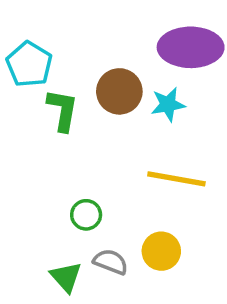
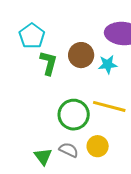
green circle: (86, 215) -> (74, 115), moved, size x1.8

